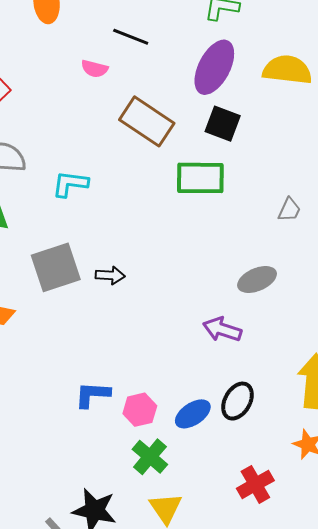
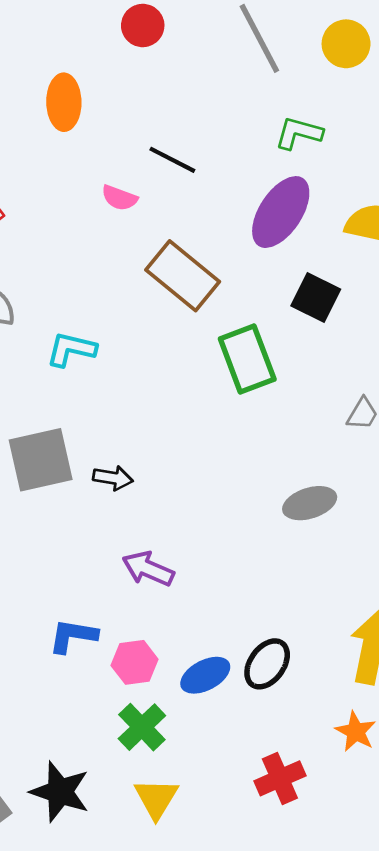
black square: (223, 124) -> (316, 297), moved
green rectangle: (200, 178) -> (247, 359), turned 63
purple arrow: (222, 329) -> (148, 569), moved

